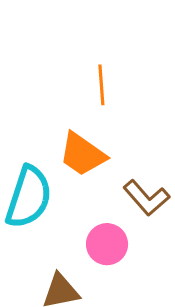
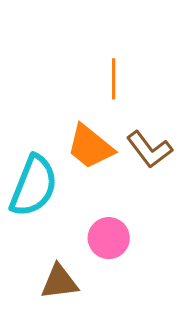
brown L-shape: (146, 198) -> (149, 149), moved

